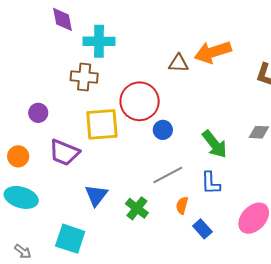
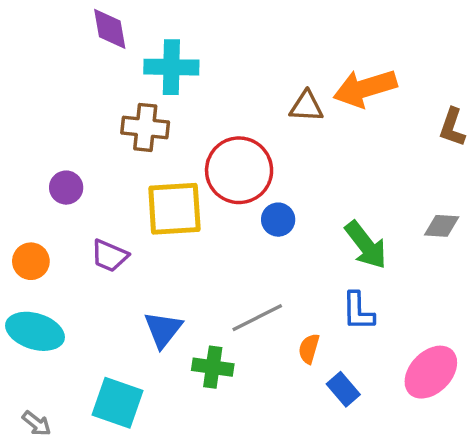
purple trapezoid: (64, 152) -> (110, 256), size x0.7
gray line: (168, 175) -> (257, 318), moved
green cross: (137, 208) -> (213, 367), moved, turned -30

